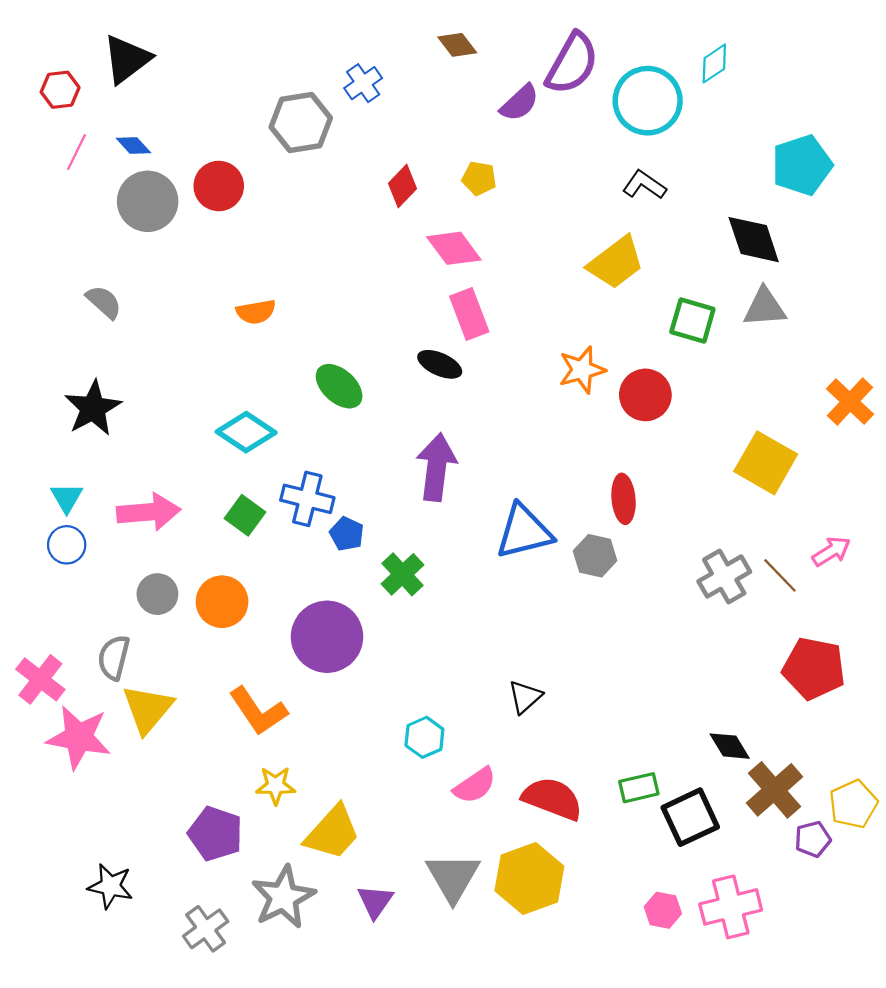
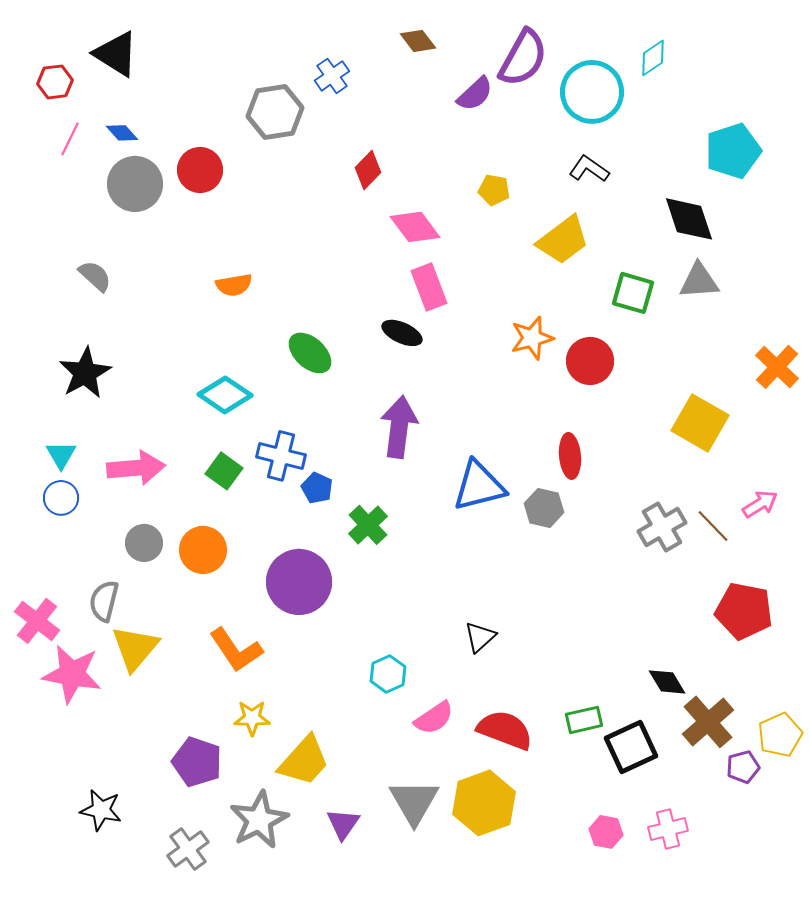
black triangle: (127, 59) -> (116, 54), turned -51
yellow pentagon: (479, 178) -> (494, 190), moved
pink cross: (731, 907) -> (668, 829), size x0.7

